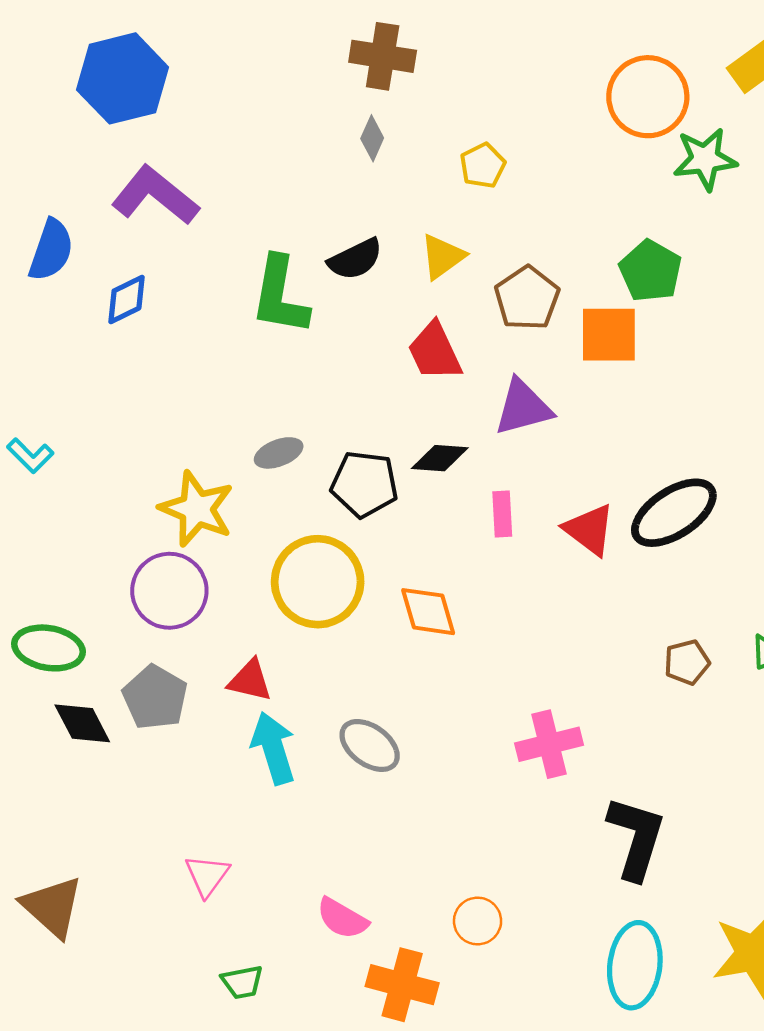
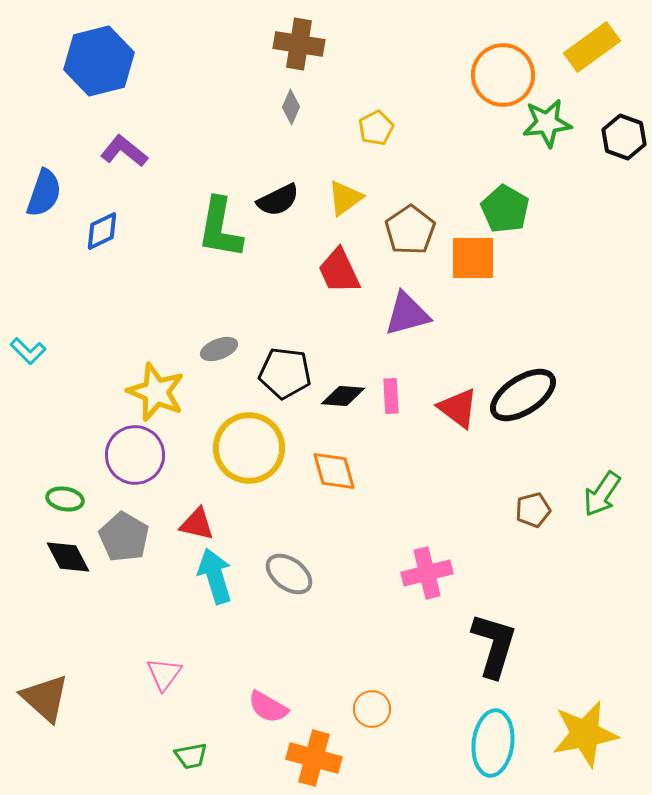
purple L-shape: (155, 195) -> (124, 151), size x0.7
black diamond: (440, 458) -> (343, 396), moved
green ellipse: (48, 648) -> (65, 499), moved, size x0.7

